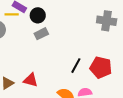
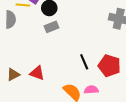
black line: (76, 66) -> (84, 62), turned -56

